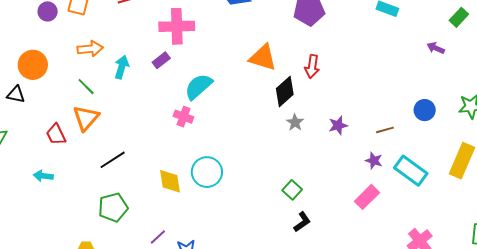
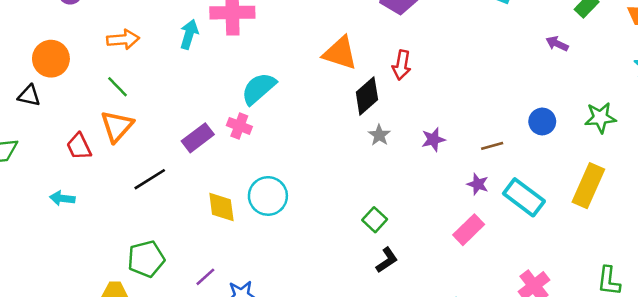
purple rectangle: (161, 60) -> (198, 138), moved, size x1.4
cyan arrow: (122, 67) -> (189, 34), moved
green pentagon: (113, 207) -> (146, 259), moved

